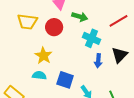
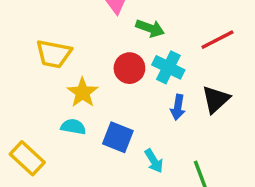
yellow trapezoid: (27, 22) -> (54, 54), moved
red circle: (54, 27) -> (129, 68), moved

